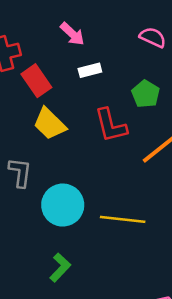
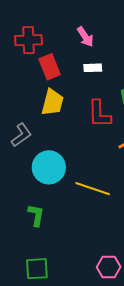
yellow trapezoid: (50, 124) -> (52, 102), turned -132
gray L-shape: (20, 172) -> (21, 135), turned 35
green L-shape: (60, 268) -> (36, 215), turned -45

